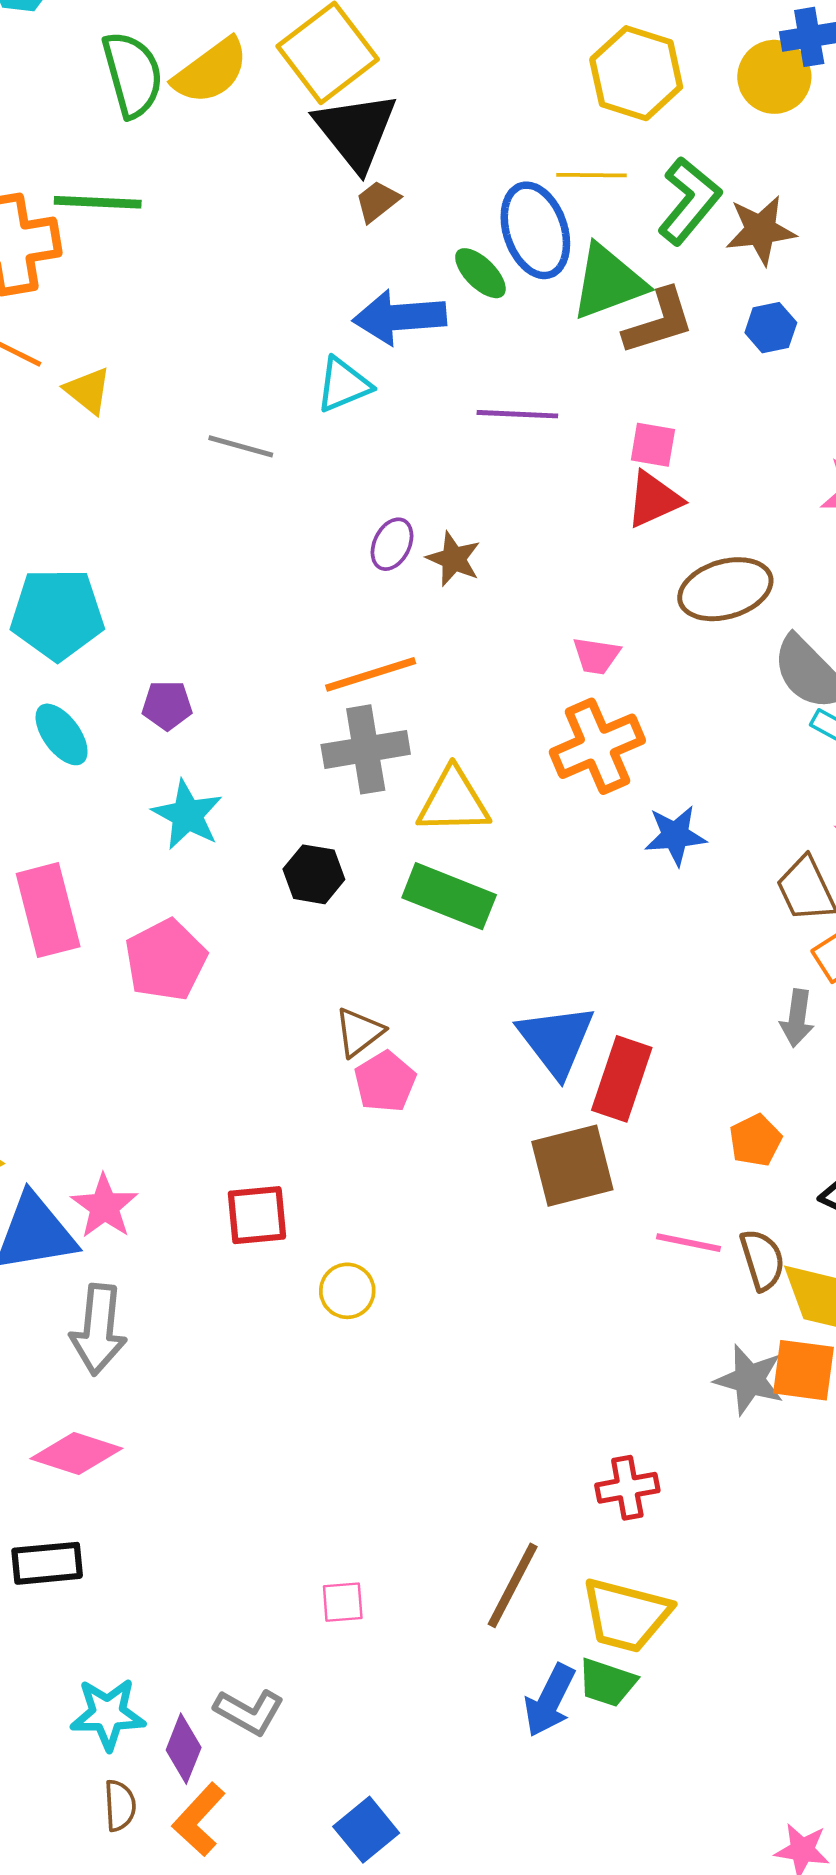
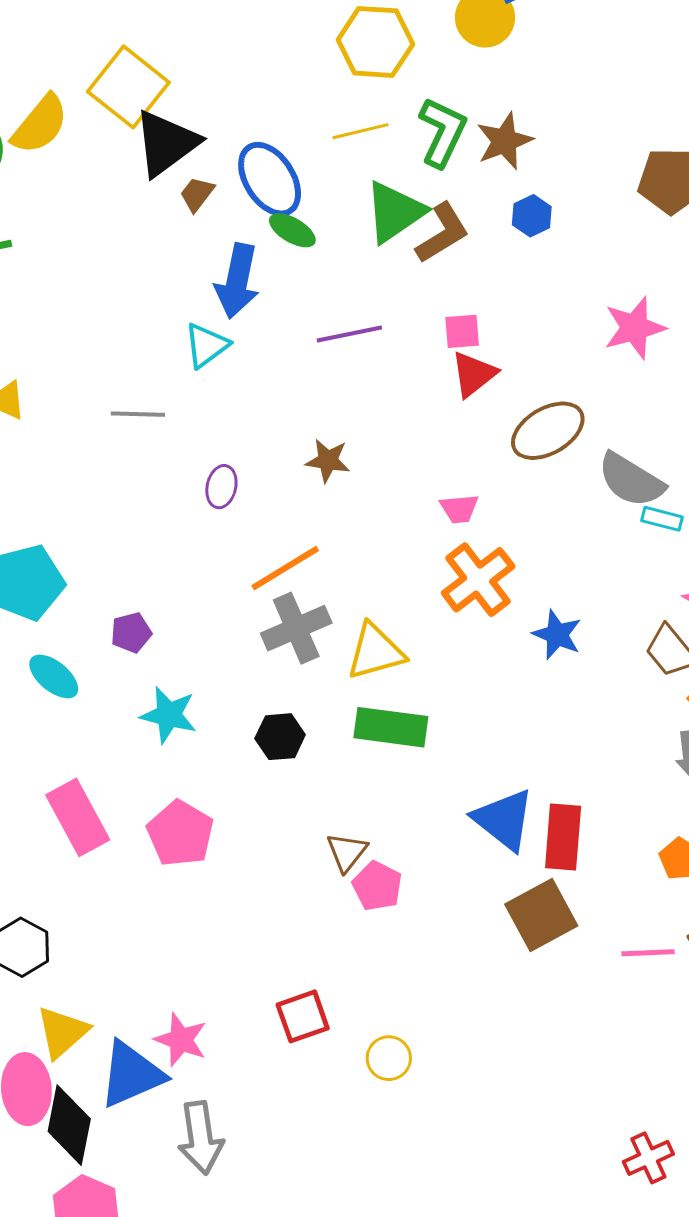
black triangle: (356, 131) -> (166, 143), turned 46
blue ellipse: (535, 230) -> (270, 179), moved
blue arrow: (399, 317) -> (237, 281), turned -60
purple ellipse: (392, 544) -> (221, 487), moved
blue star: (675, 835) -> (557, 635), turned -30

